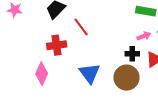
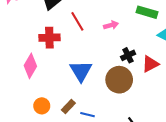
pink arrow: (144, 36) -> (111, 25), moved
black cross: (132, 54) -> (128, 55), turned -32

